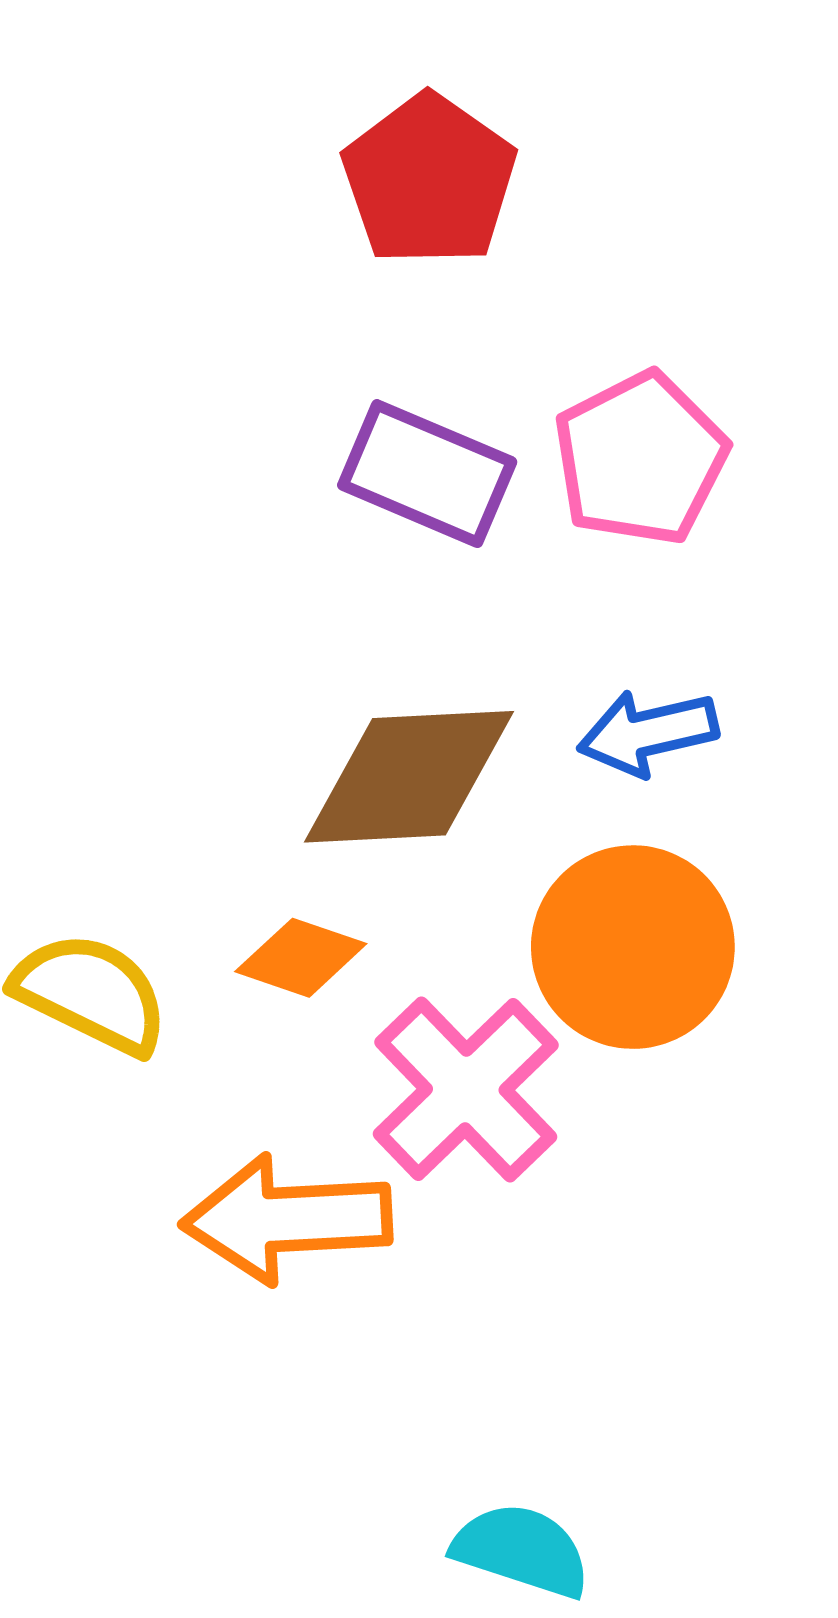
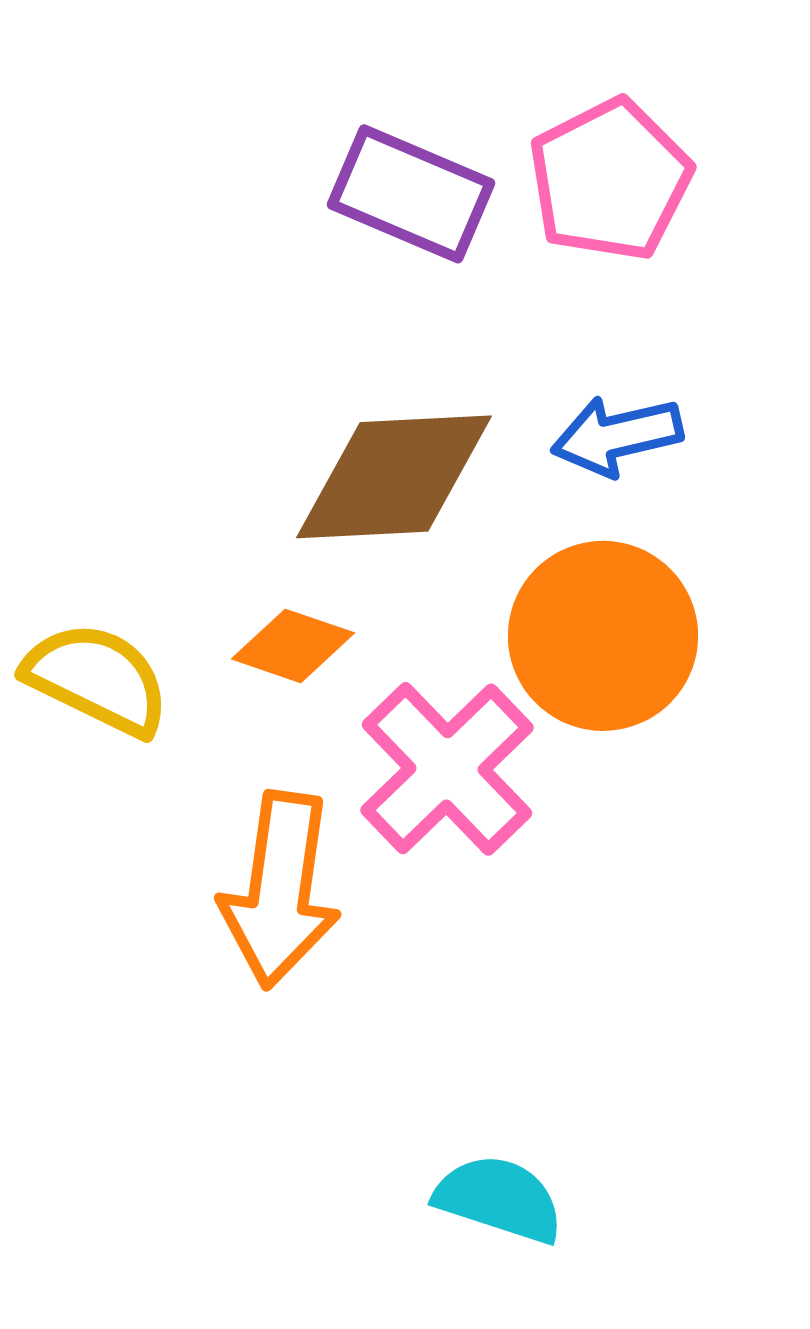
orange arrow: (287, 1219) -> (280, 890), turned -79

